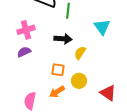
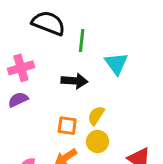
cyan triangle: (102, 27) -> (116, 64), moved
yellow semicircle: (80, 53) -> (96, 116), moved

